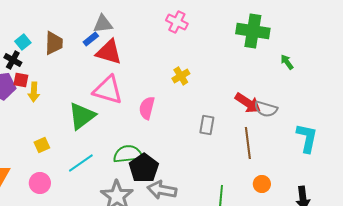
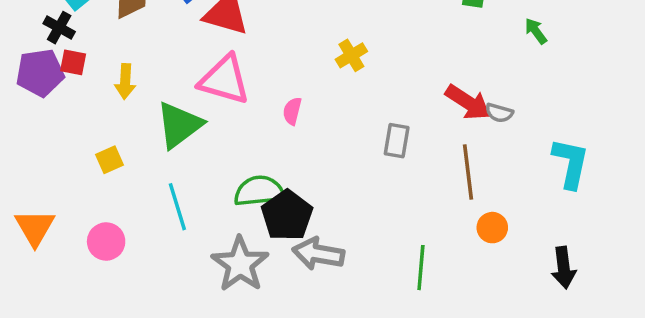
yellow arrow: (34, 92) -> (125, 81), moved
pink semicircle: (147, 108) -> (292, 111), size x0.7
gray semicircle: (266, 109) -> (499, 113), size x0.7
yellow square: (42, 145) -> (110, 160), moved
cyan line: (81, 163) -> (177, 207), turned -72
orange circle: (262, 184) -> (492, 228), moved

